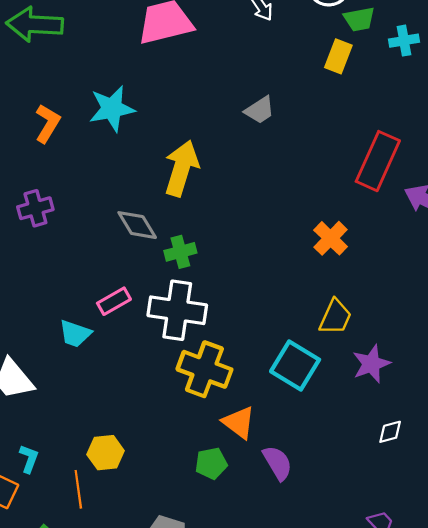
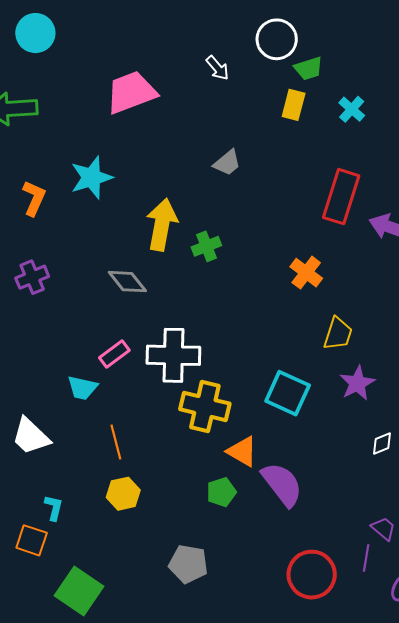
cyan cross: (404, 41) -> (352, 109), moved, turned -32
green cross: (180, 252) -> (206, 246), moved
yellow trapezoid: (335, 317) -> (338, 334), moved
purple semicircle: (278, 463) -> (282, 484), size x1.4
orange line: (78, 489) -> (116, 442), moved

